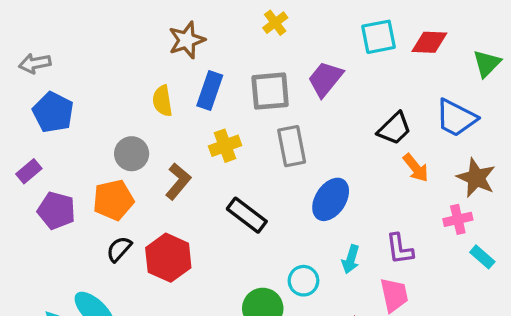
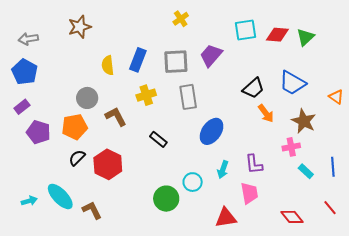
brown star: (187, 40) -> (80, 27), moved
green triangle: (487, 63) -> (305, 37), moved
blue pentagon: (53, 112) -> (25, 72), moved
brown L-shape: (178, 181) -> (116, 117), turned -70
black rectangle: (247, 215) -> (158, 139), size x0.7

